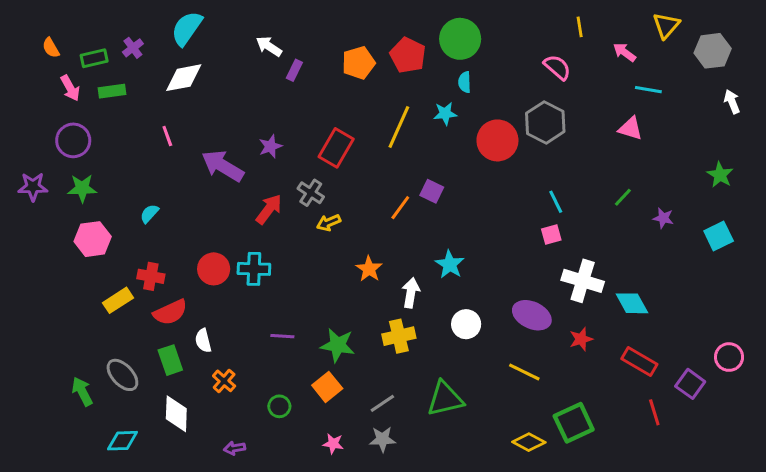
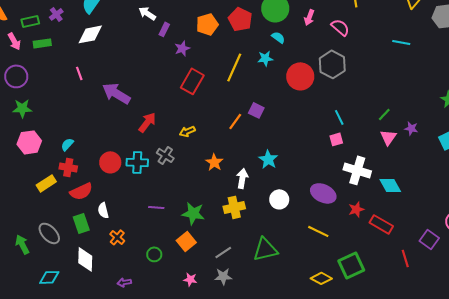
pink arrow: (624, 52) -> (309, 17), moved, turned -105
cyan semicircle: (465, 82) -> (278, 37), turned 128
pink triangle: (630, 128) -> (388, 137), moved, turned 48
purple star: (270, 146) -> (182, 48), moved
gray cross: (311, 193) -> (165, 155), moved
cyan semicircle: (149, 214) -> (67, 144), moved
red rectangle: (639, 362) -> (381, 224), moved

